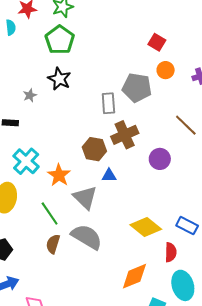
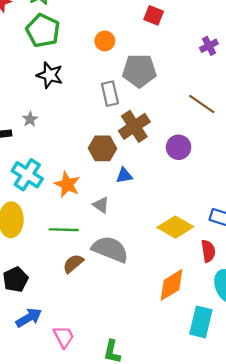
orange circle: (166, 70) -> (105, 41), moved
gray star: (30, 95) -> (30, 119), moved
gray triangle: (85, 198) -> (101, 205), size x0.6
green line: (50, 214) -> (64, 230), turned -45
brown semicircle: (53, 244) -> (73, 264), turned 42

